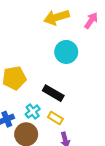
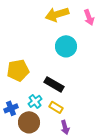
pink arrow: (91, 21) -> (89, 17), turned 126

